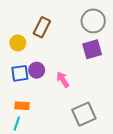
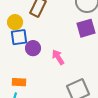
blue square: (20, 73) -> (19, 37), moved

